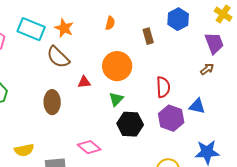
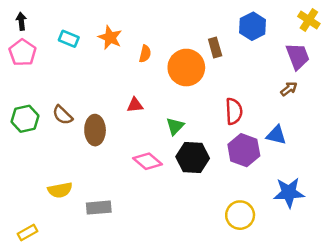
orange semicircle: (110, 23) -> (145, 54), moved
cyan rectangle: (31, 29) -> (69, 39), size x0.6
brown semicircle: (58, 57) -> (63, 115), moved, size x0.7
orange circle: (117, 66) -> (186, 68), moved
pink diamond: (89, 147) -> (148, 161), moved

